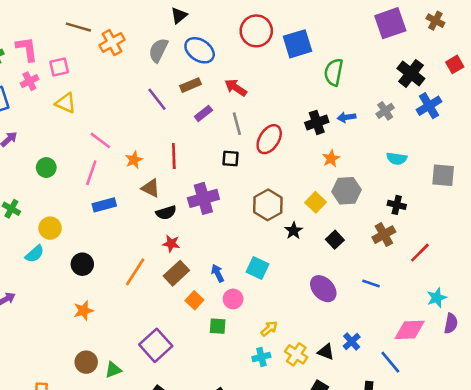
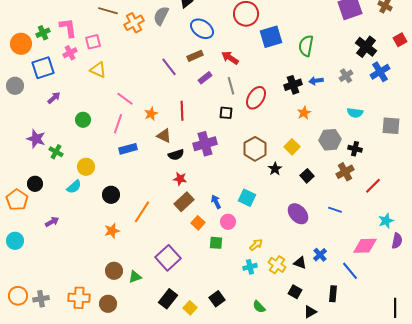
blue square: (298, 44) -> (271, 37), moved
gray semicircle: (158, 50) -> (161, 16), moved
gray hexagon: (346, 191) -> (330, 140), moved
orange line: (135, 272) -> (142, 212), moved

